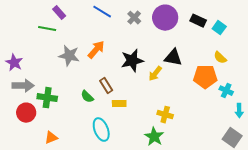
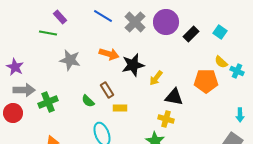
gray cross: (134, 18) -> (135, 22), size x1.5
black rectangle: (198, 21) -> (191, 34), moved, turned -70
orange arrow: (96, 50) -> (109, 54), moved, turned 66
black triangle: (173, 58) -> (174, 97), moved
cyan cross: (226, 91) -> (237, 71), moved
green cross: (47, 98) -> (48, 102), turned -30
red circle: (26, 113) -> (13, 113), moved

